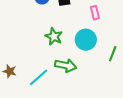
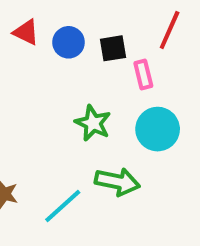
pink rectangle: (95, 13) -> (143, 75), moved

